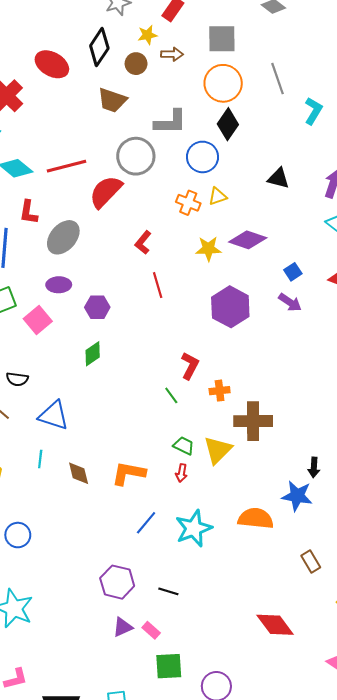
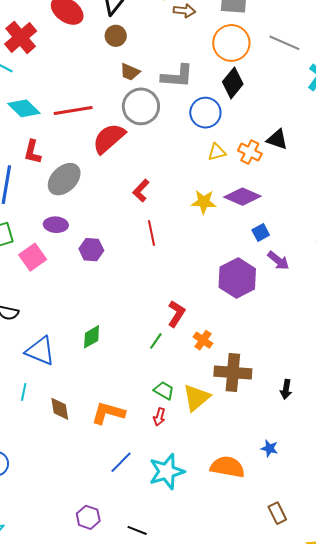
brown circle: (136, 64) -> (116, 36), moved
gray line: (278, 79) -> (284, 43), turned -52
brown trapezoid: (112, 100) -> (130, 72), moved, size x0.7
orange cross: (188, 203) -> (250, 152), moved
blue square: (293, 272) -> (261, 233), moved
purple hexagon: (230, 307) -> (237, 278), moved
green diamond: (93, 354) -> (92, 337), moved
orange cross: (220, 391) -> (203, 340), turned 36
green line: (171, 395) -> (156, 341), turned 66
black arrow: (314, 467) -> (286, 389), moved
blue star: (297, 496) -> (269, 448), size x0.6
purple hexagon: (117, 582) -> (88, 517), size x0.7

